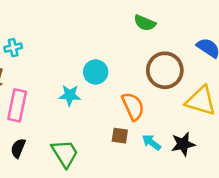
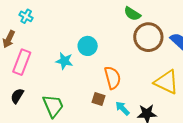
cyan cross: (13, 48) -> (26, 16), turned 32
brown circle: (165, 70) -> (148, 37), moved

